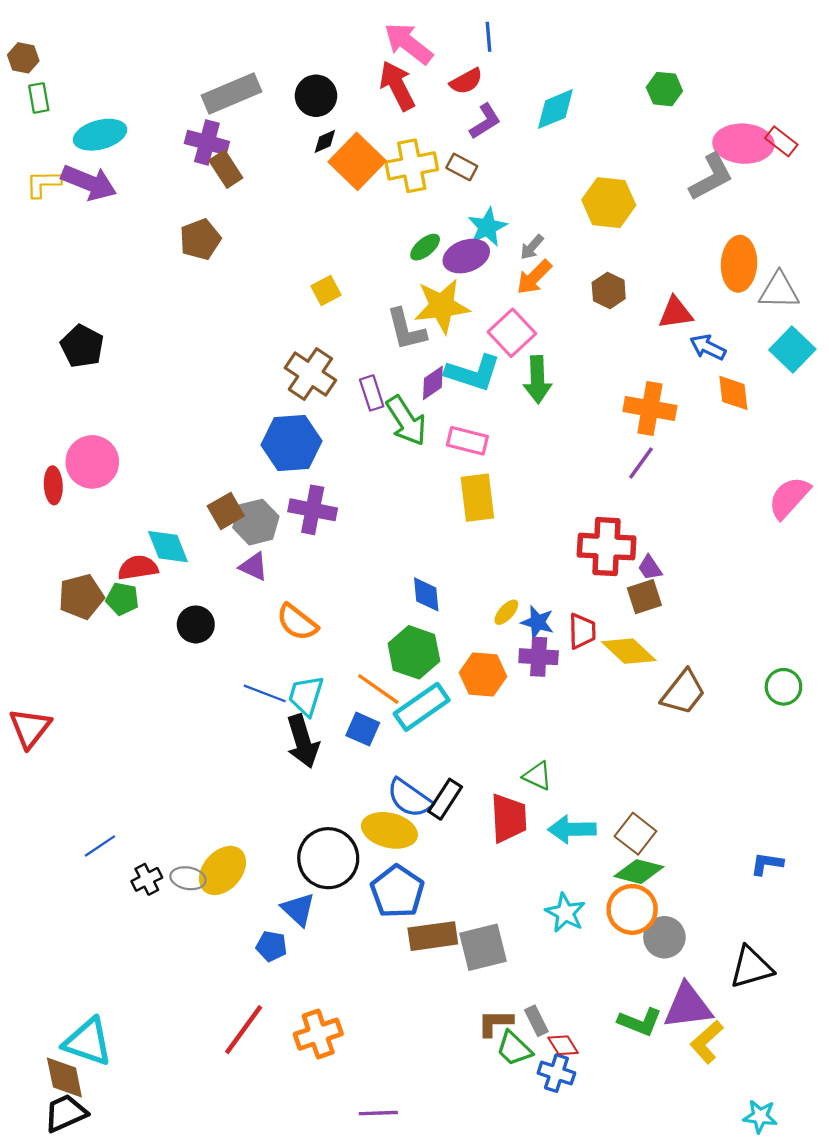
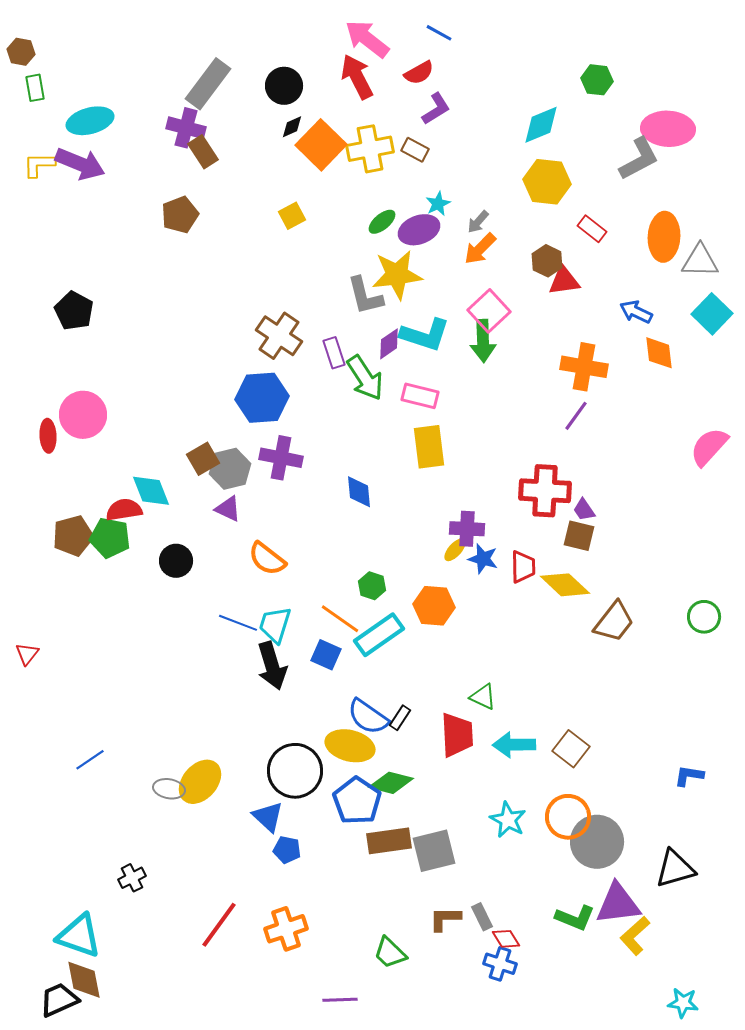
blue line: (489, 37) -> (439, 33), turned -56
gray rectangle: (231, 93) -> (208, 84), turned -30
cyan diamond: (555, 109) -> (541, 125), moved
red rectangle: (781, 141) -> (592, 229), moved
cyan star: (487, 227) -> (438, 204), size x0.7
yellow square: (326, 291) -> (292, 216), moved
red triangle: (676, 313) -> (564, 281), moved
pink square: (512, 333) -> (489, 311), moved
blue diamond: (426, 594) -> (359, 492), moved
brown square: (644, 597) -> (579, 536), turned 32
green pentagon: (122, 599) -> (110, 538), size x1.4
green hexagon: (414, 652) -> (372, 586), size x0.6
purple cross: (539, 657) -> (467, 529), moved
red triangle: (30, 728) -> (27, 654), size x0.6
black rectangle: (445, 799) -> (400, 718), size x0.7
green diamond: (639, 872) -> (391, 783), moved
black cross: (147, 879) -> (132, 878), moved
gray circle: (664, 937) -> (597, 842), size x1.4
blue pentagon: (271, 946) -> (287, 850), moved
green trapezoid: (514, 1049) -> (390, 953), moved
brown diamond: (64, 1077) -> (84, 980), moved

